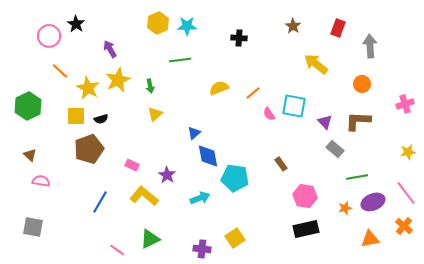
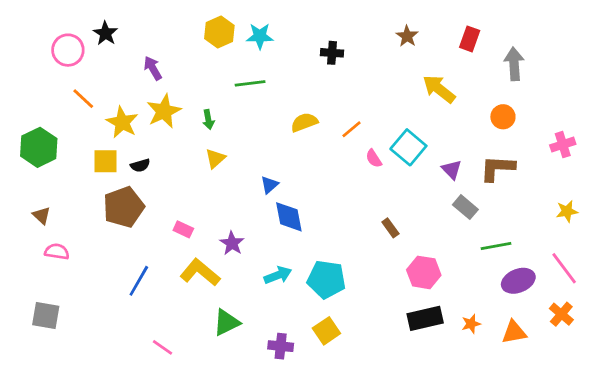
cyan square: (294, 106) -> (408, 147), turned 30
cyan pentagon: (235, 178) -> (326, 279), moved
orange star: (345, 208) -> (471, 324), moved
green triangle: (150, 239) -> (226, 322), moved

